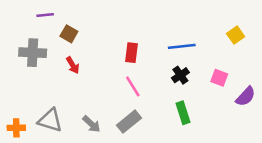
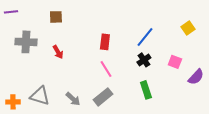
purple line: (45, 15) -> (11, 12), moved
brown square: (69, 34) -> (56, 17), moved, turned -32
blue line: (182, 46) -> (145, 37), turned -45

